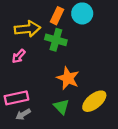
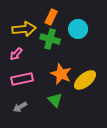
cyan circle: (82, 13) -> (78, 29), moved
pink rectangle: (16, 98) -> (22, 79), moved
yellow ellipse: (94, 101) -> (85, 80), moved

